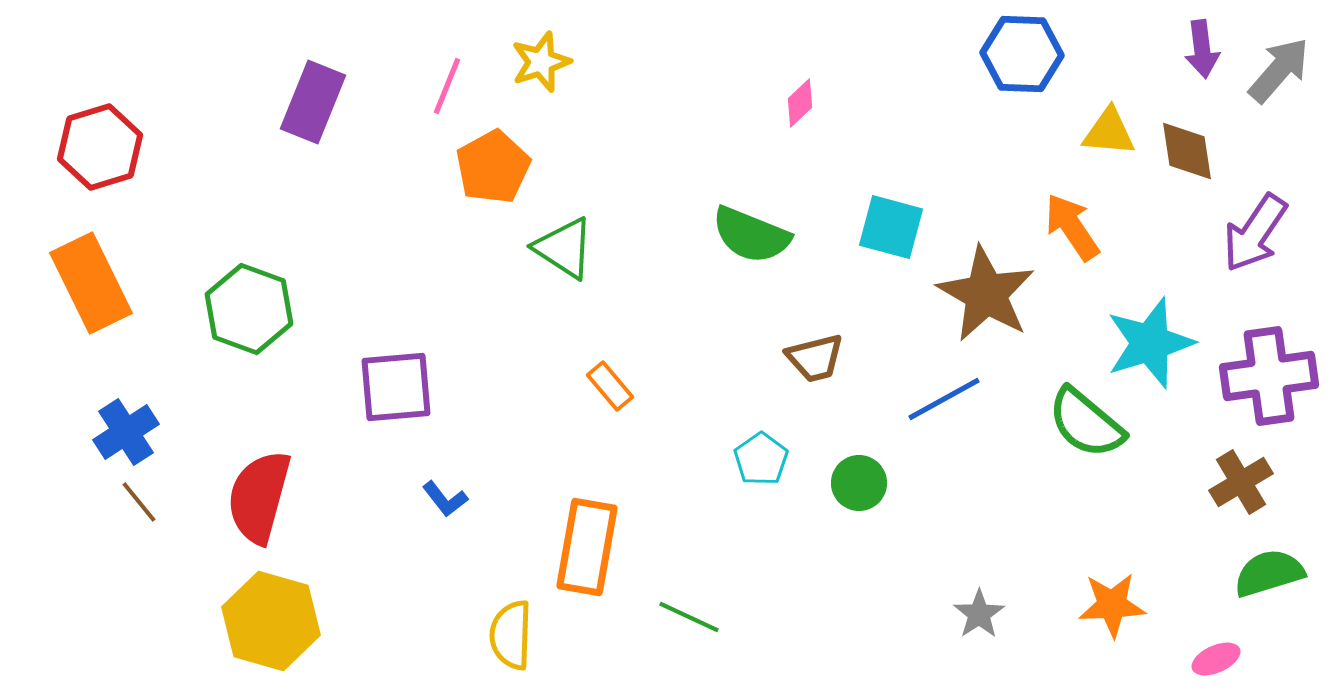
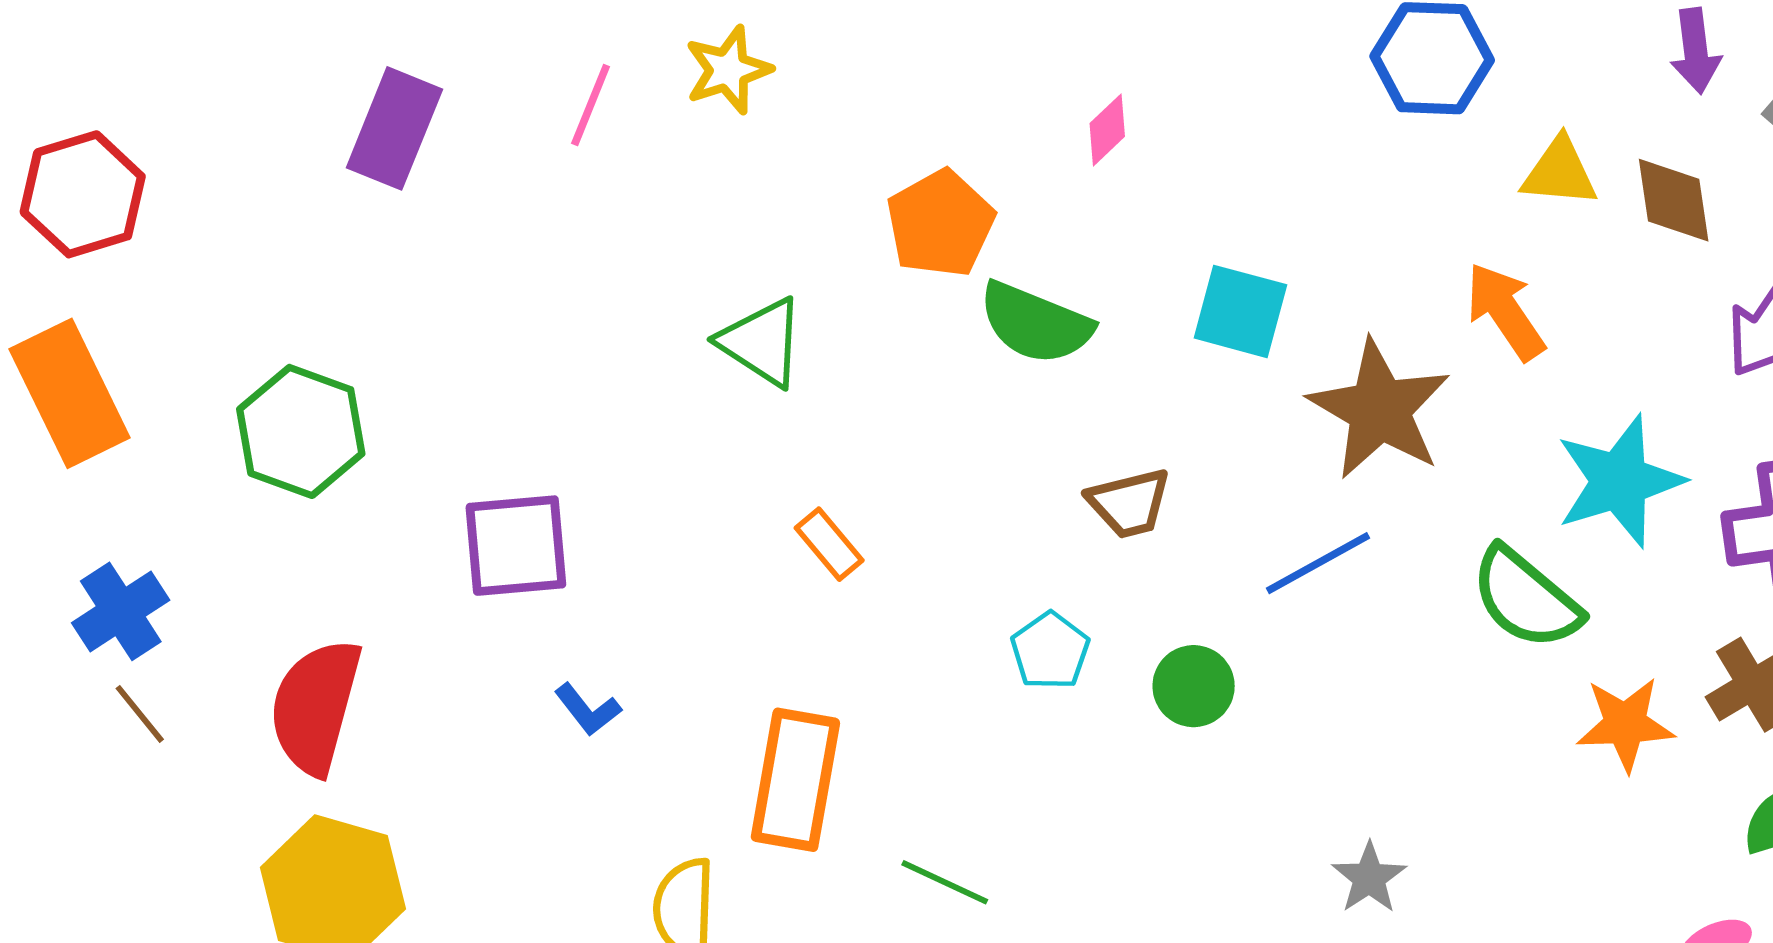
orange pentagon: (493, 167) -> (940, 224), moved
orange star: (1112, 605) -> (1625, 724), moved

